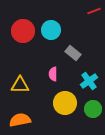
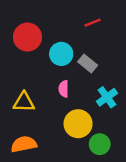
red line: (94, 11) -> (92, 23), moved
cyan circle: (51, 30) -> (61, 54), moved
green circle: (93, 109) -> (100, 144), moved

